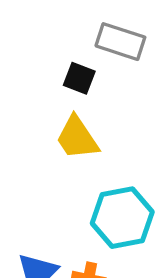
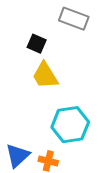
black square: (79, 78) -> (37, 44), moved

